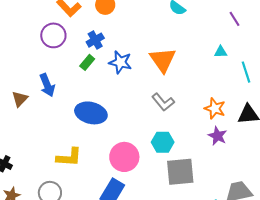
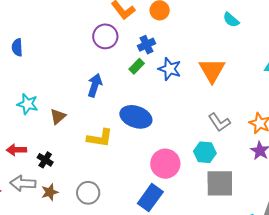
blue arrow: (47, 85) -> (95, 85), turned -145
brown triangle: (20, 99) -> (58, 116), moved
gray L-shape: (163, 102) -> (219, 122), moved
yellow L-shape: (69, 157) -> (100, 138), moved

